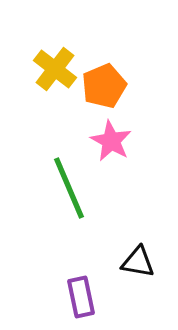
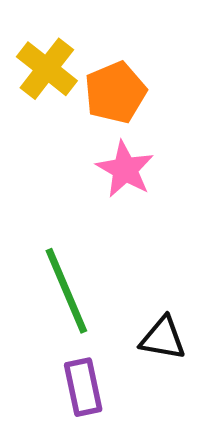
green line: (69, 188) -> (66, 291), moved

